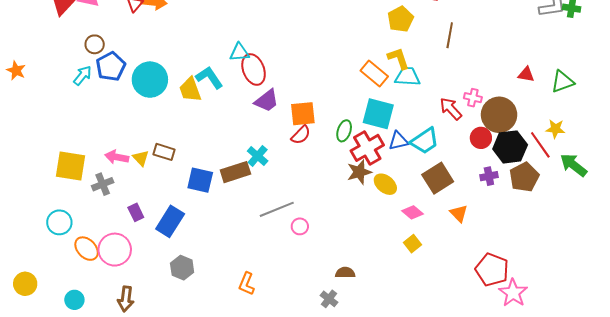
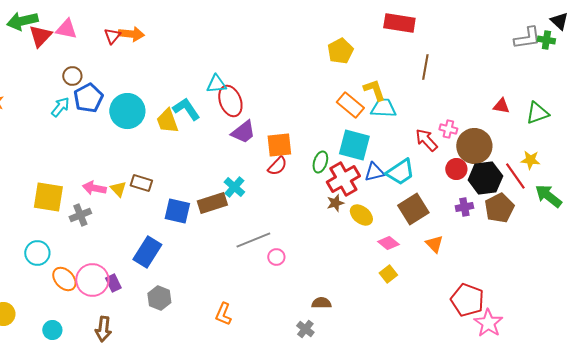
yellow pentagon: (400, 19) -> (340, 51), moved
brown star: (359, 172) -> (335, 203), size x0.7
purple rectangle: (136, 212) -> (113, 283), moved

